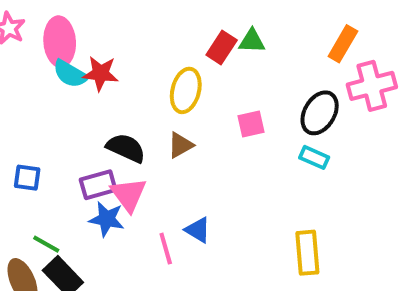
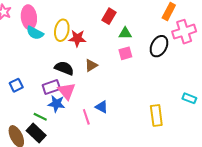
green triangle: (252, 41) -> (125, 33), moved
red star: (101, 73) -> (77, 38), moved
yellow ellipse: (186, 90) -> (62, 30), moved
cyan rectangle: (314, 157) -> (189, 98), moved
blue square: (27, 178) -> (16, 85), turned -32
green line: (46, 244) -> (40, 117), moved

